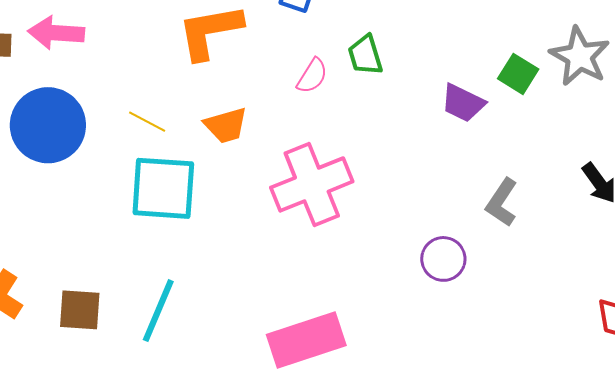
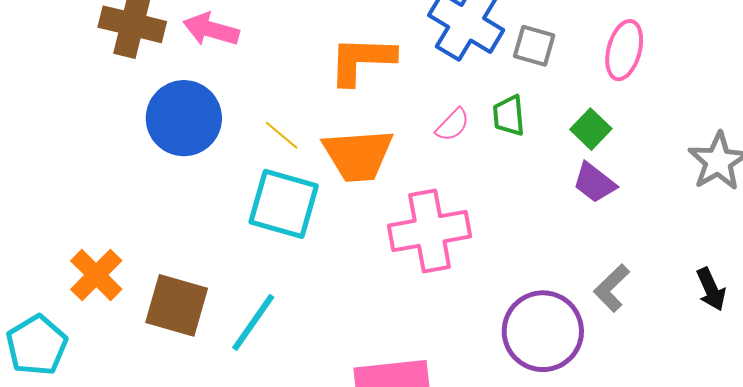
green square: (518, 74) -> (591, 129), moved
orange trapezoid: (226, 125) -> (358, 155), size x1.6
purple circle: (443, 259) -> (543, 331), size x1.8
brown square: (80, 310) -> (177, 305), size x1.4

